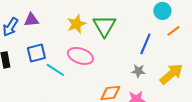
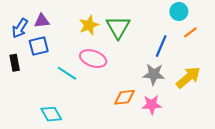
blue square: (36, 53) -> (39, 46), moved
gray star: (138, 71) -> (154, 74), size x1.5

